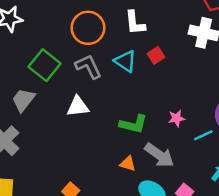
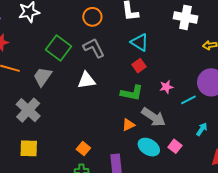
orange circle: (88, 28) -> (92, 17), size x0.7
red square: (156, 55) -> (139, 66), moved
cyan triangle: (125, 61) -> (140, 42), moved
orange triangle: (128, 164) -> (128, 125), turned -40

